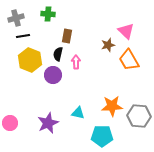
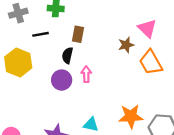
black line: (23, 36) -> (40, 34), moved
yellow hexagon: (30, 60) -> (18, 62), moved
pink arrow: (76, 62) -> (86, 74), moved

